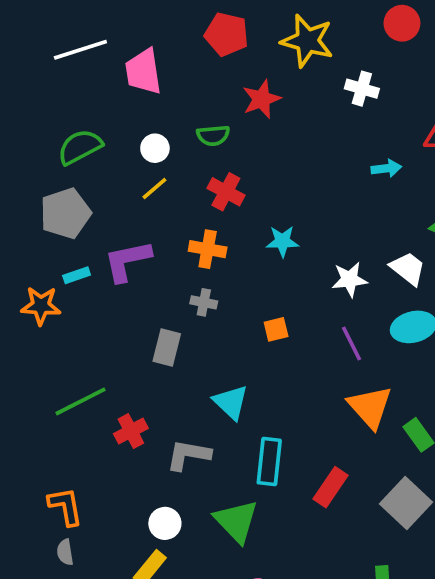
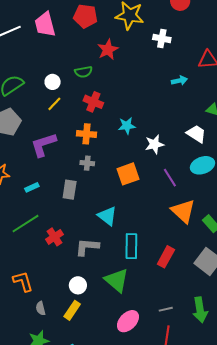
pink trapezoid: (143, 72) -> (45, 24), moved
cyan rectangle: (77, 275) -> (32, 187), moved
white star: (350, 279) -> (154, 144), moved
orange square: (276, 329) -> (128, 174), size x1.6
gray semicircle: (65, 552) -> (41, 308), moved

